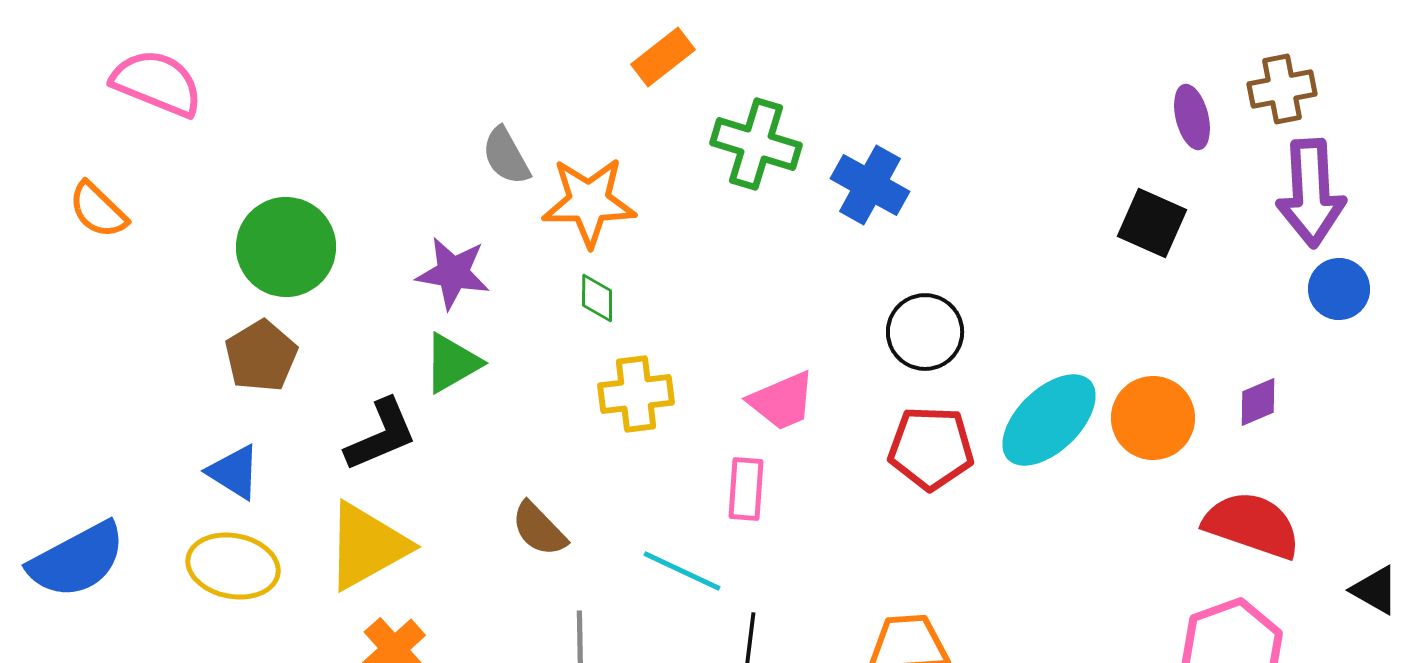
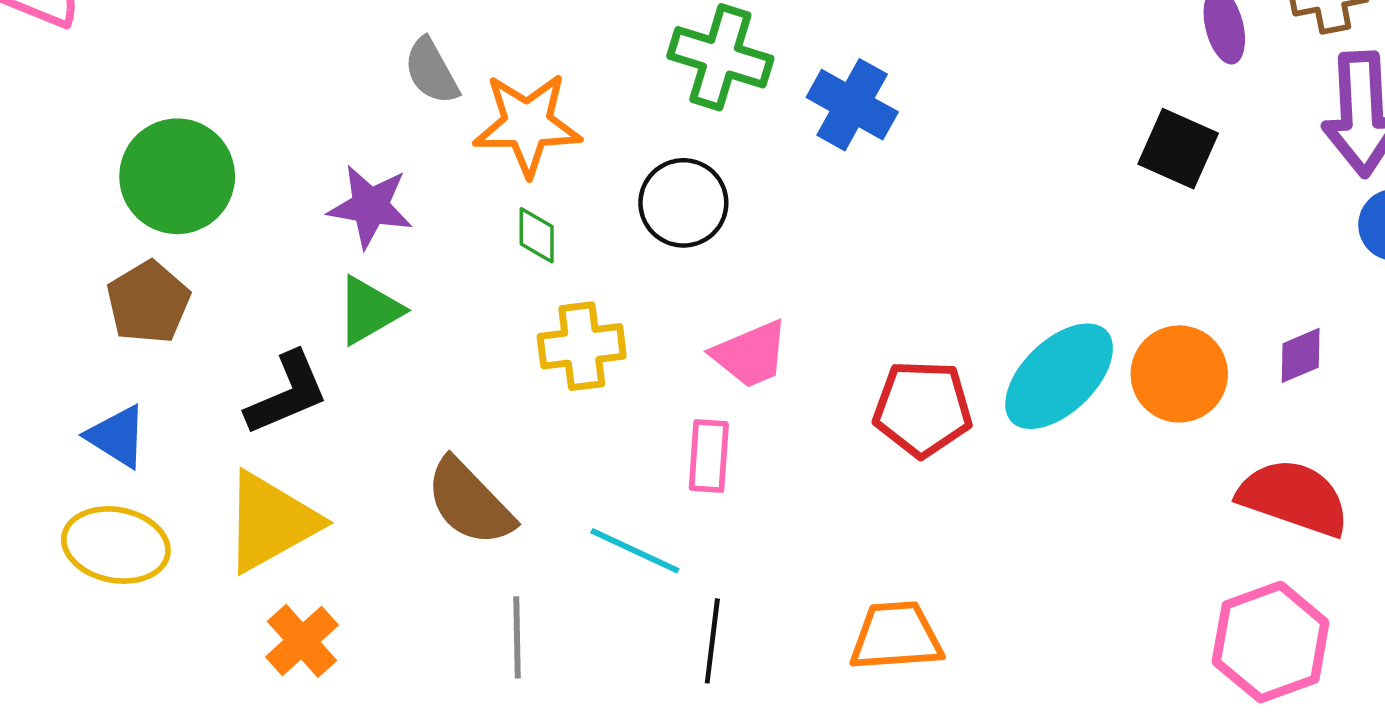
black circle: (925, 332) -> (683, 203), moved
brown semicircle: (539, 529) -> (470, 502), size x1.4

